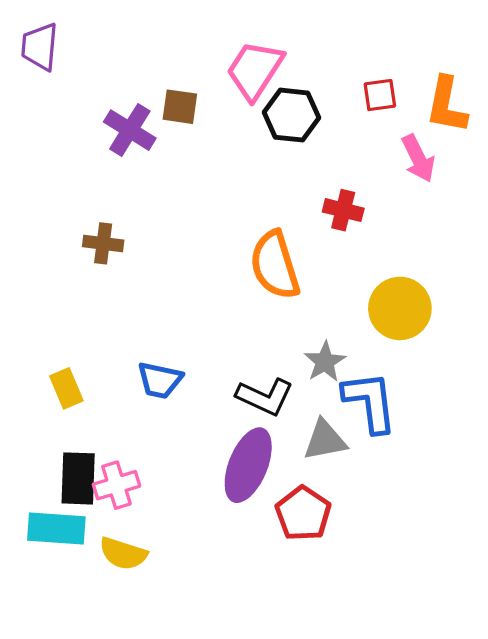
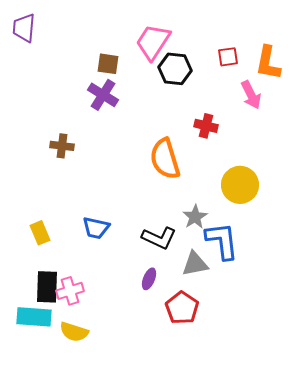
purple cross: (130, 130) -> (103, 95), moved
purple ellipse: (248, 465) -> (149, 279), size x0.5

